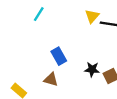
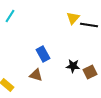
cyan line: (39, 14) -> (10, 16), moved

